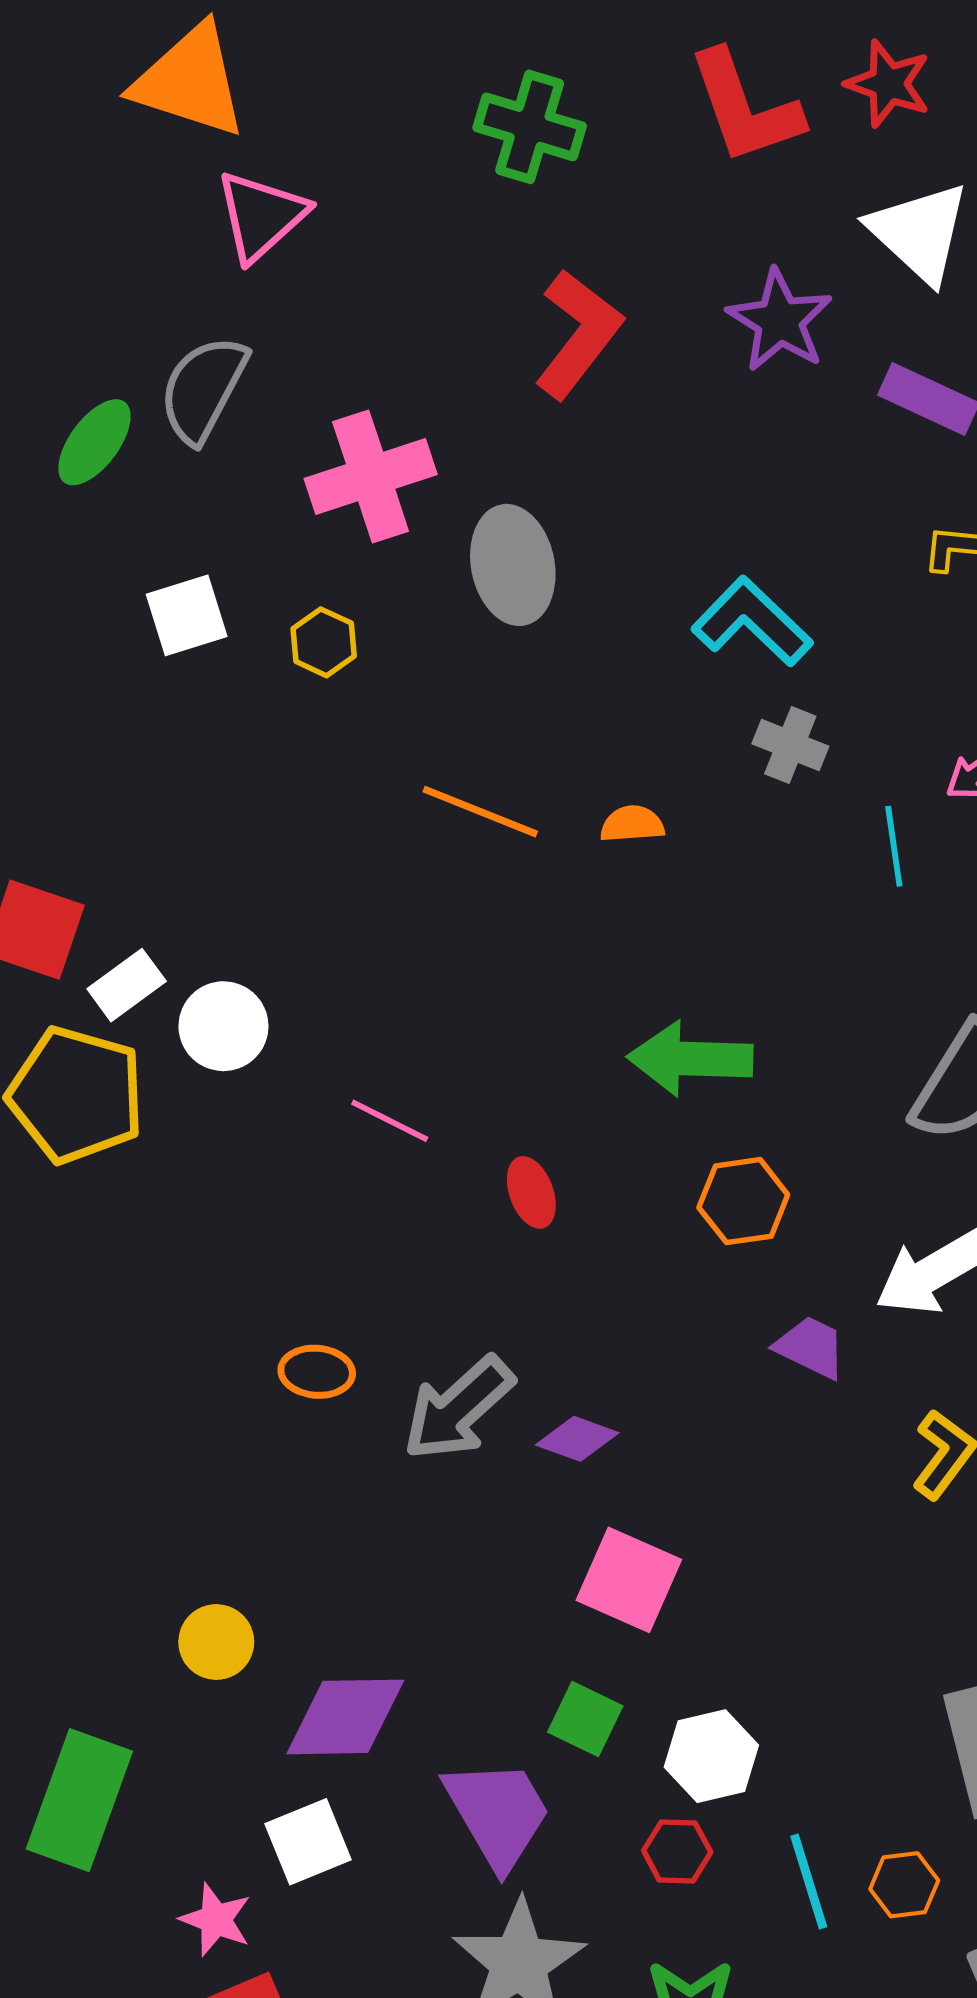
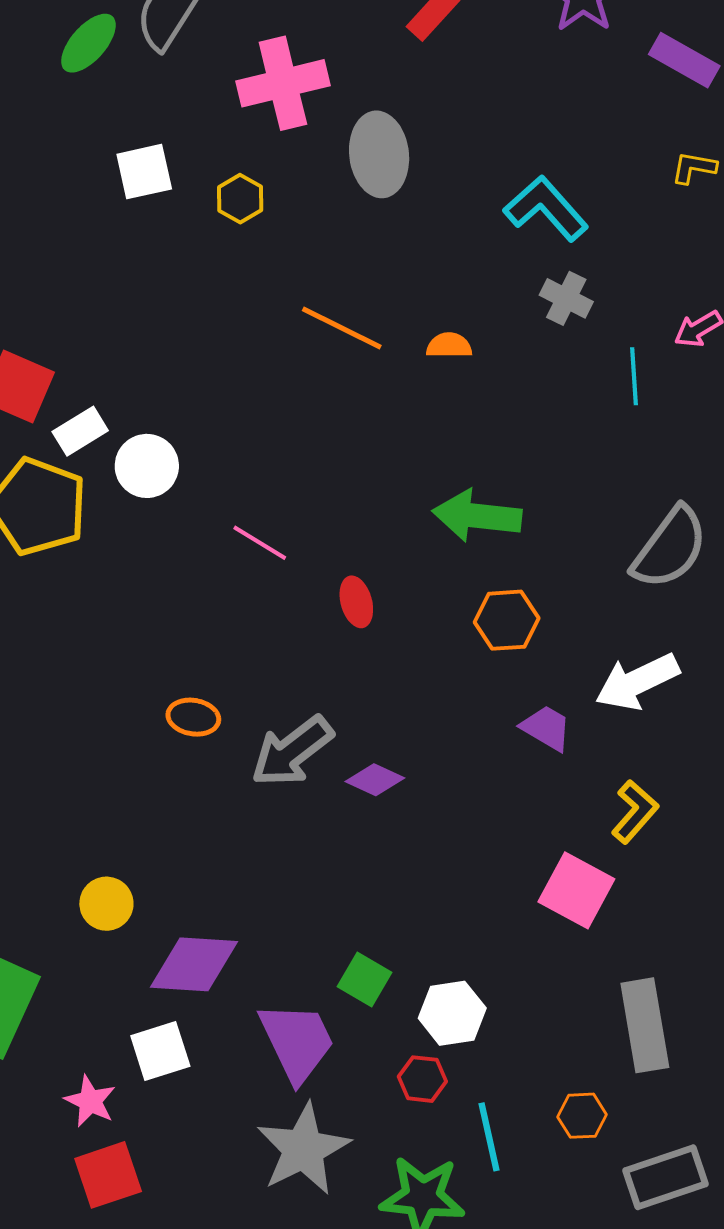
pink square: (629, 1580) -> (576, 890), moved
cyan line: (809, 1881) -> (489, 1137), moved

